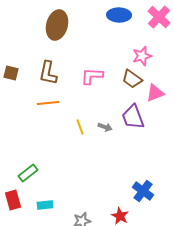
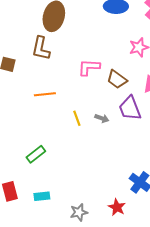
brown L-shape: (48, 73) -> (41, 48), moved
brown trapezoid: (132, 79) -> (117, 79), moved
green rectangle: (28, 173) -> (36, 154), moved

